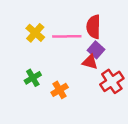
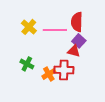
green cross: (33, 78) -> (27, 64), turned -32
red cross: (112, 81) -> (64, 70), moved, turned 36

